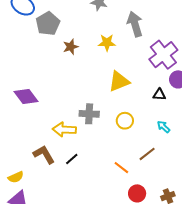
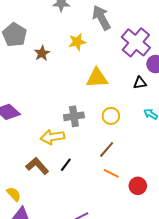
yellow triangle: (119, 81) -> (97, 78), turned 30
brown line: (147, 154) -> (107, 149), moved
orange line: (121, 168) -> (111, 173), moved
yellow semicircle: (16, 177) -> (14, 194), turned -98

